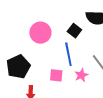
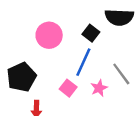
blue line: (68, 54) -> (83, 62), turned 35
pink square: (56, 75) -> (68, 88), turned 32

